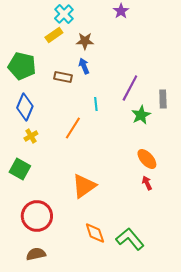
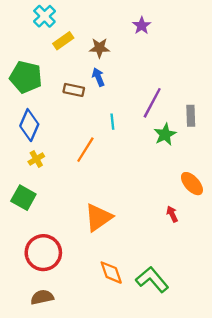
purple star: (121, 11) -> (142, 26), moved
cyan cross: (64, 14) -> (44, 16), moved
orange ellipse: (147, 159) -> (192, 184), moved

